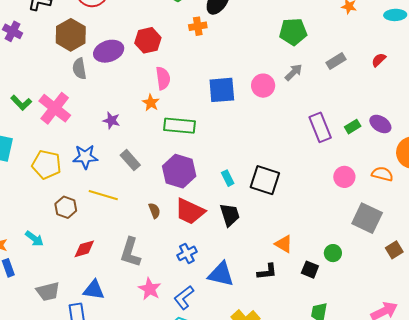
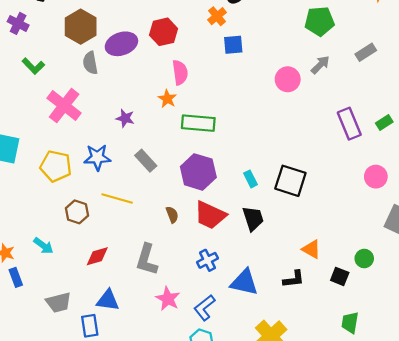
orange cross: (198, 26) -> (217, 16), turned -30
blue square: (222, 90) -> (233, 45), moved, size x0.7
green L-shape: (21, 103) -> (33, 66), moved

